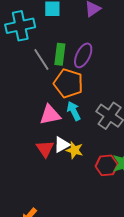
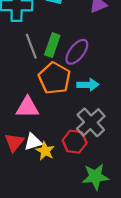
cyan arrow: (74, 111) -> (88, 85), moved, turned 102
red hexagon: (107, 165) -> (75, 142), moved

